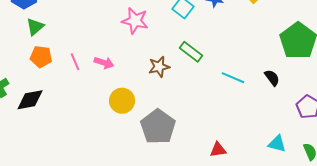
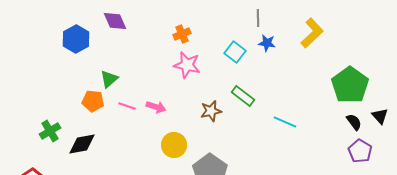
green triangle: (35, 27) -> (109, 79), moved
pink line: (75, 62) -> (127, 106), turned -48
black semicircle: (272, 78) -> (354, 122), moved

